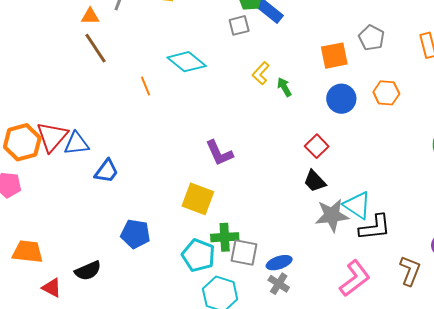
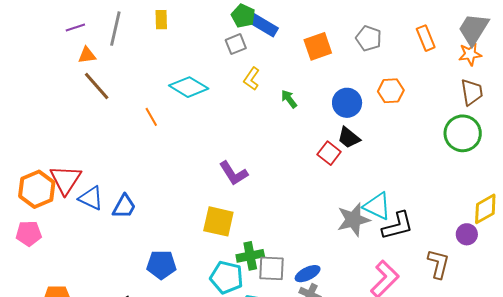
orange square: (334, 56) -> (318, 46), moved
yellow L-shape: (261, 73) -> (251, 79), moved
blue triangle: (76, 144) -> (91, 198), moved, turned 40
black trapezoid: (315, 181) -> (349, 138), moved

